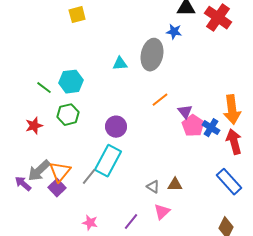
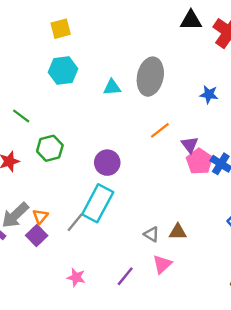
blue star: (174, 32) -> (209, 94), moved
cyan hexagon: (71, 82) -> (63, 71), moved
orange triangle: (60, 172) -> (40, 216), size x0.6

